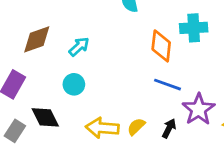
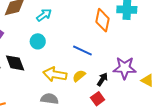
blue line: (168, 85) -> (82, 51), moved
purple star: (199, 109) -> (125, 68), turned 30

